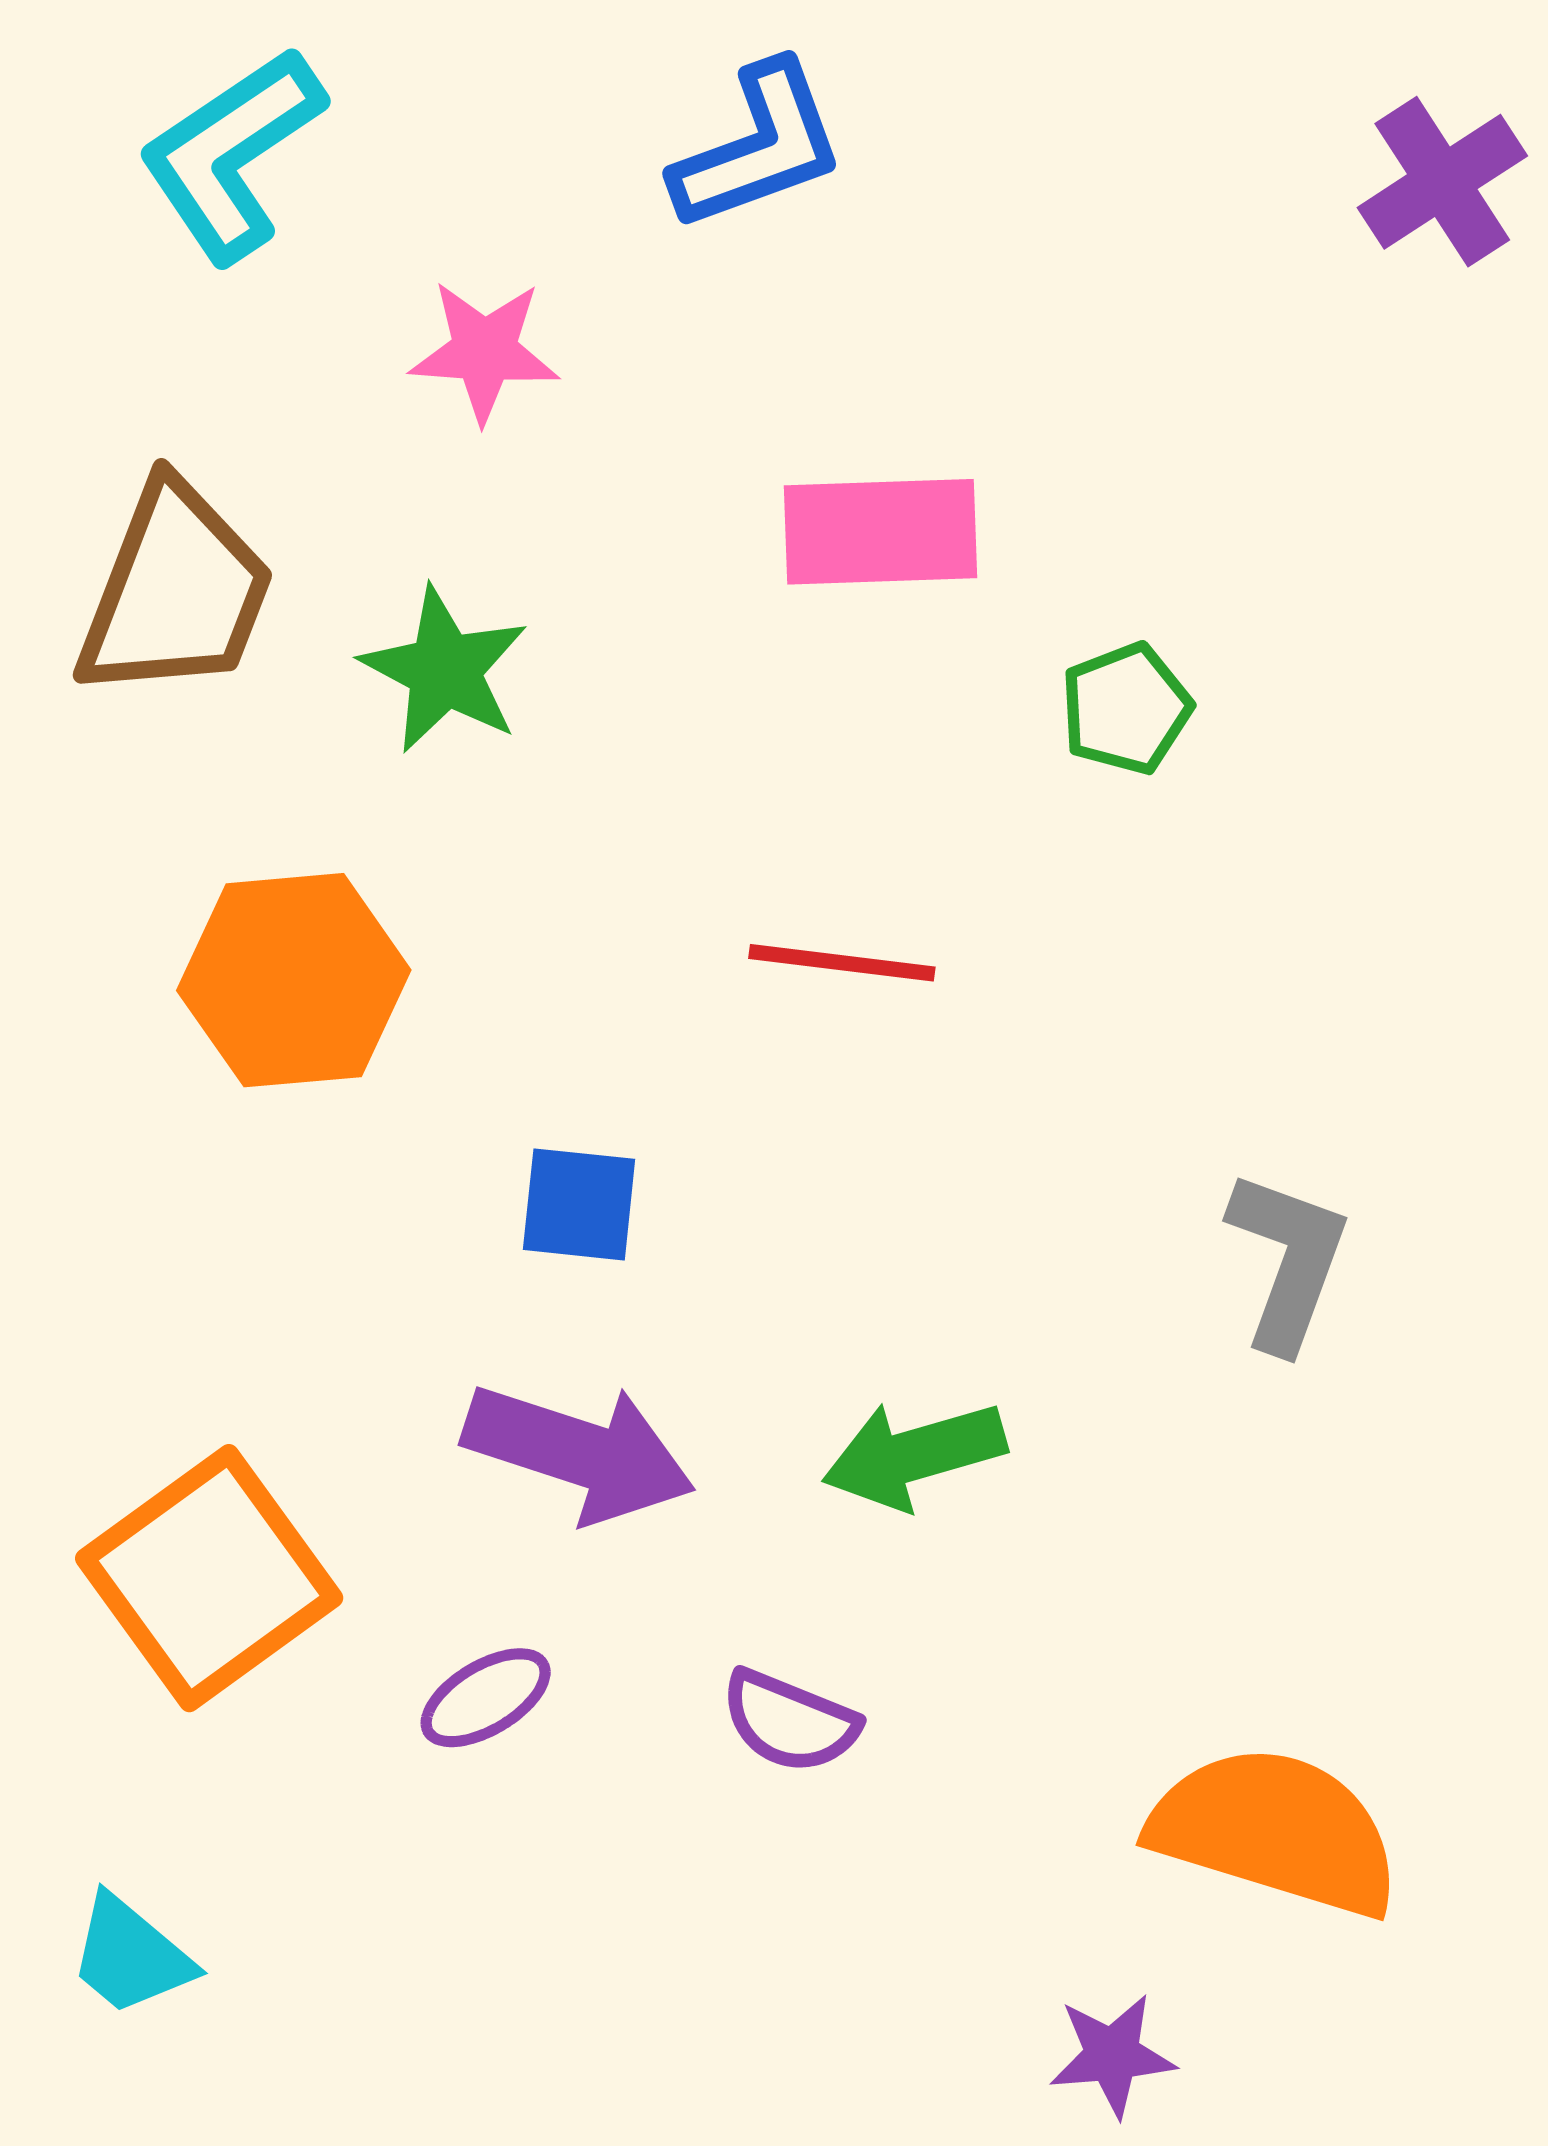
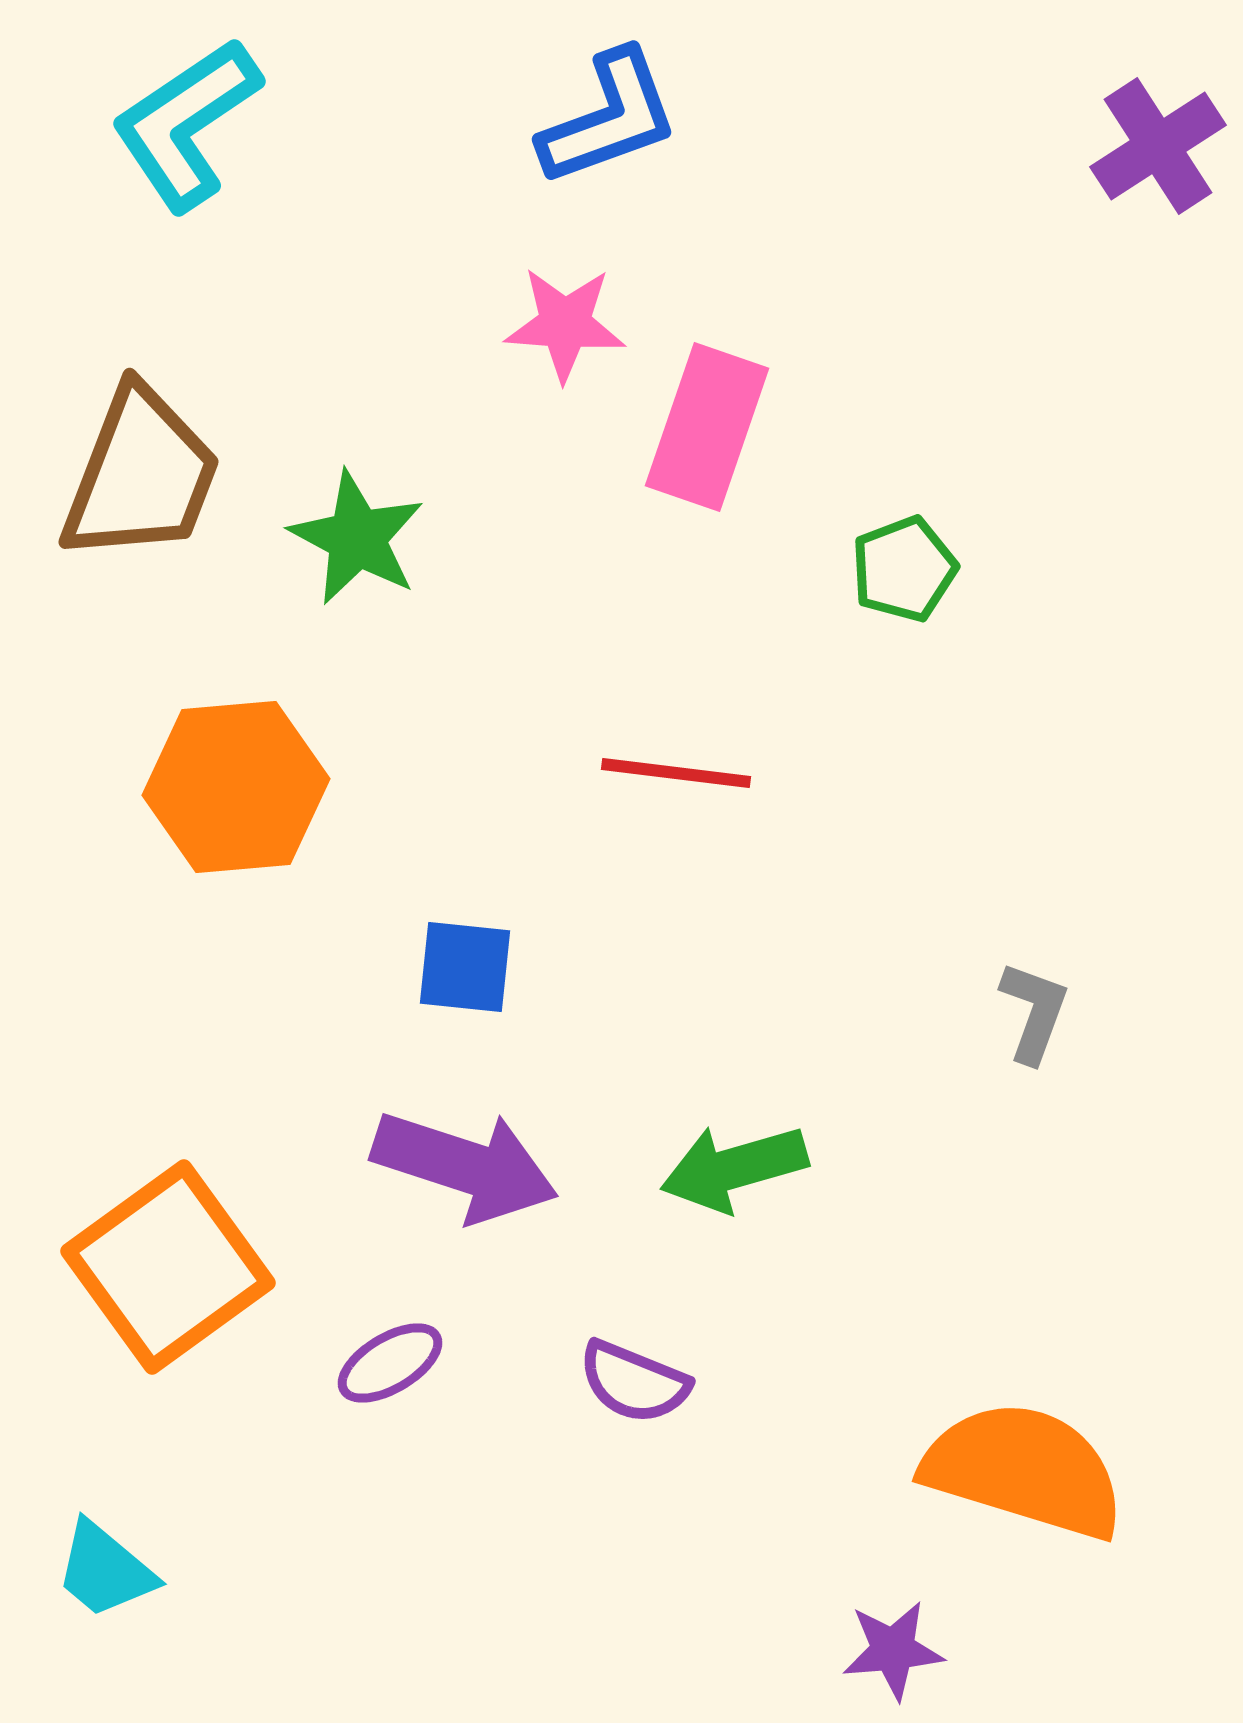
pink star: (484, 351) -> (565, 324), moved
pink rectangle: (881, 532) -> (707, 427), turned -69
gray L-shape: (1288, 1260) -> (1034, 1012), size x0.7

